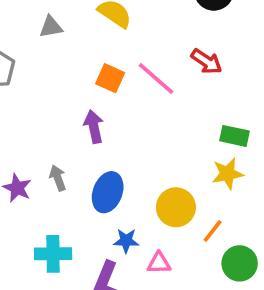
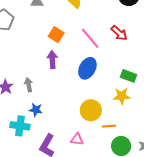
orange square: (110, 78) -> (56, 35), moved
blue ellipse: (108, 192) -> (87, 68), moved
orange line: (213, 231) -> (109, 126), turned 40
blue star: (126, 241) -> (36, 110), moved

